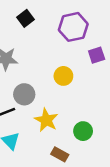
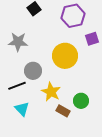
yellow circle: (63, 76) -> (65, 56), size x1.6
brown rectangle: (60, 154) -> (63, 111), moved

